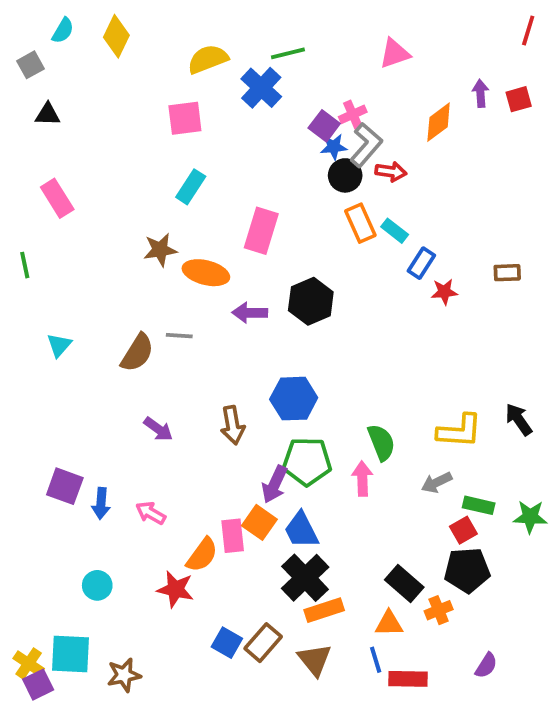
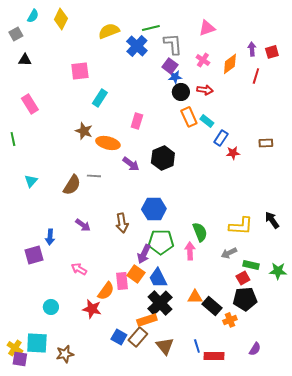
red line: (528, 31) -> (256, 76), moved
pink cross: (353, 114) -> (203, 60), moved, turned -32
pink square: (185, 118) -> (80, 71), moved
gray L-shape: (366, 145) -> (173, 44), moved, turned -45
pink rectangle: (261, 231) -> (137, 121), size x0.7
brown star: (160, 250) -> (84, 131), turned 30
purple arrow: (250, 313) -> (131, 164), turned -144
purple square: (65, 486) -> (34, 255), turned -36
blue arrow: (101, 503) -> (50, 237), moved
orange rectangle: (324, 610) -> (147, 320), moved
orange triangle: (389, 624) -> (195, 297), moved
purple square: (38, 685) -> (20, 359), turned 35

